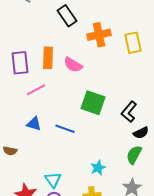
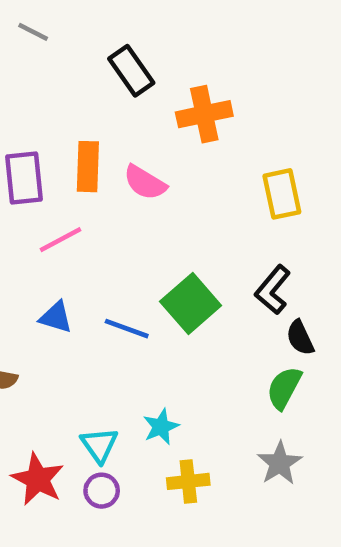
yellow rectangle: (133, 43) -> (282, 194), moved
green square: (93, 103) -> (191, 303), moved, turned 30
black semicircle: (141, 133) -> (300, 338), turned 91
cyan star: (98, 168) -> (161, 427), moved

